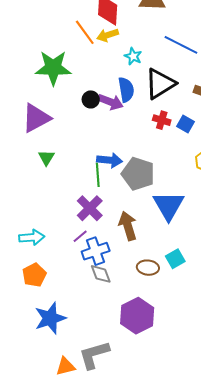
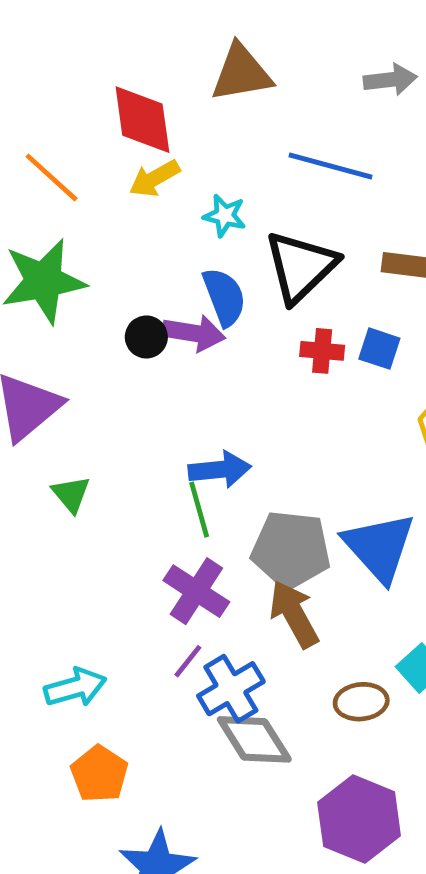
orange line: (85, 32) -> (52, 177), moved
gray pentagon: (138, 174) -> (291, 550), moved
gray diamond: (101, 274) -> (254, 739), size x1.4

